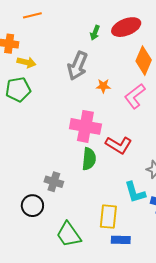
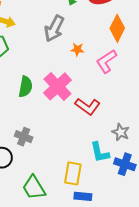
pink cross: (85, 126) -> (57, 86), turned 32
green semicircle: (89, 159) -> (25, 87), moved

